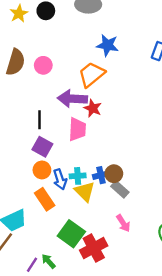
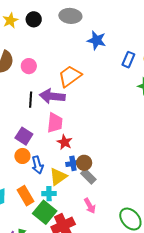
blue star: (107, 45) -> (97, 40), moved
red star: (93, 108) -> (65, 142), moved
black line: (40, 120) -> (31, 100), moved
cyan cross: (78, 176) -> (49, 194), moved
yellow triangle: (85, 192) -> (58, 177), turned 36
orange rectangle: (45, 199) -> (26, 196), moved

